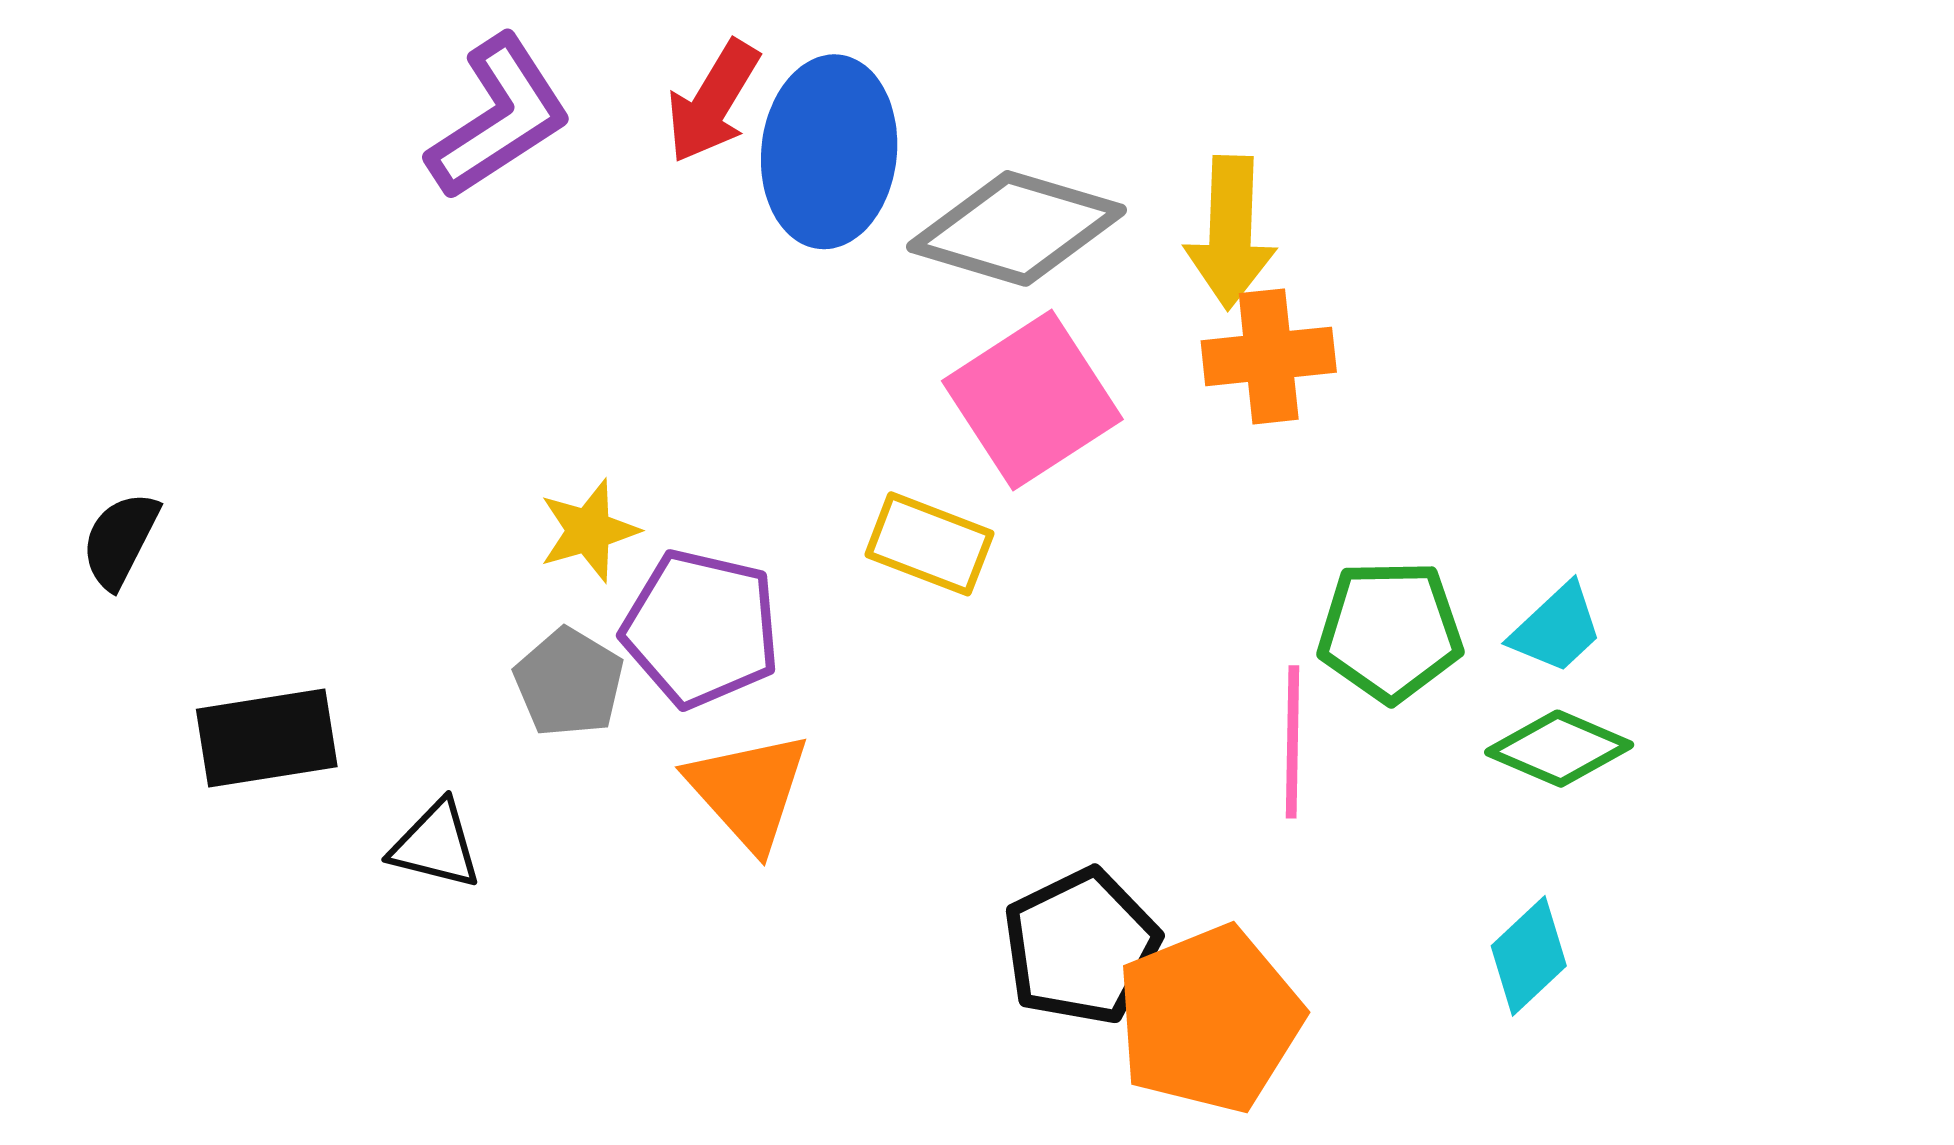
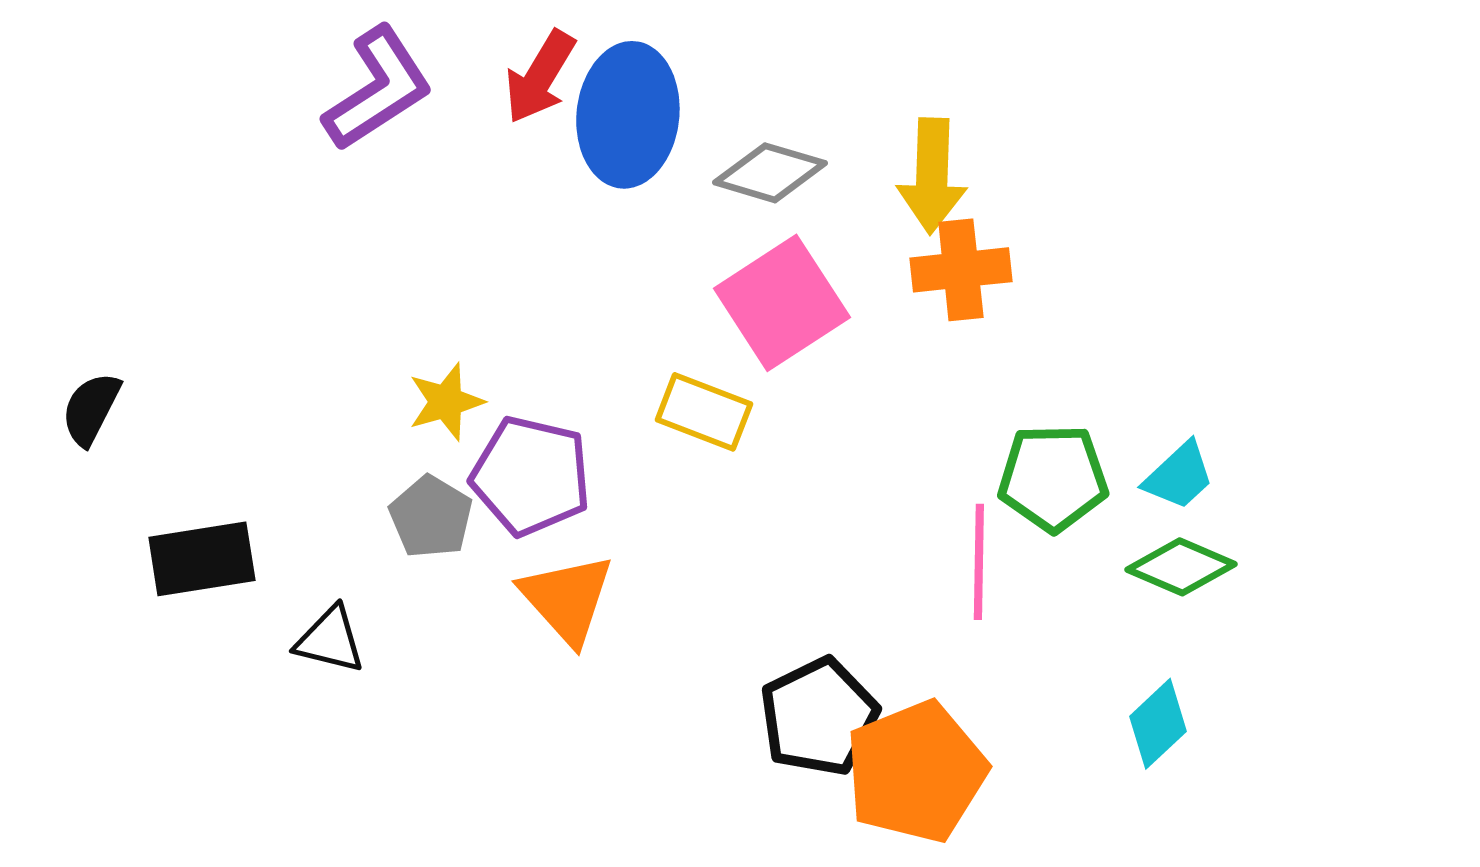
gray diamond: (1017, 228) -> (770, 173), size x0.7

